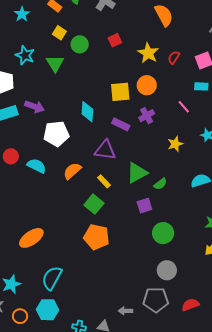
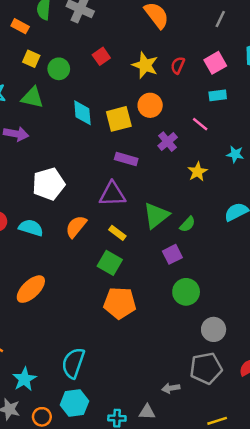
green triangle: (55, 63) -> (32, 98), turned -36
purple arrow: (35, 107) -> (16, 134), moved
cyan diamond: (87, 112) -> (82, 113), moved
purple cross: (147, 116) -> (168, 142), moved
green circle: (163, 233) -> (186, 292), moved
orange ellipse: (31, 238) -> (31, 289), moved

